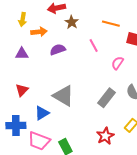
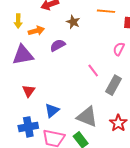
brown star: (72, 22) -> (73, 22), moved
pink line: (94, 45) -> (93, 71), moved
purple triangle: (22, 54) -> (23, 55), size x1.6
gray triangle: (63, 96) -> (87, 117), moved

